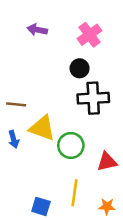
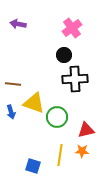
purple arrow: (37, 30) -> (18, 24), moved
orange star: (107, 206) -> (82, 151), moved

